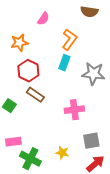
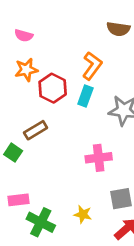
pink semicircle: (43, 19) -> (24, 36), moved, turned 72
red hexagon: (28, 71) -> (53, 88), moved
brown rectangle: (35, 95) -> (36, 130), moved, turned -66

